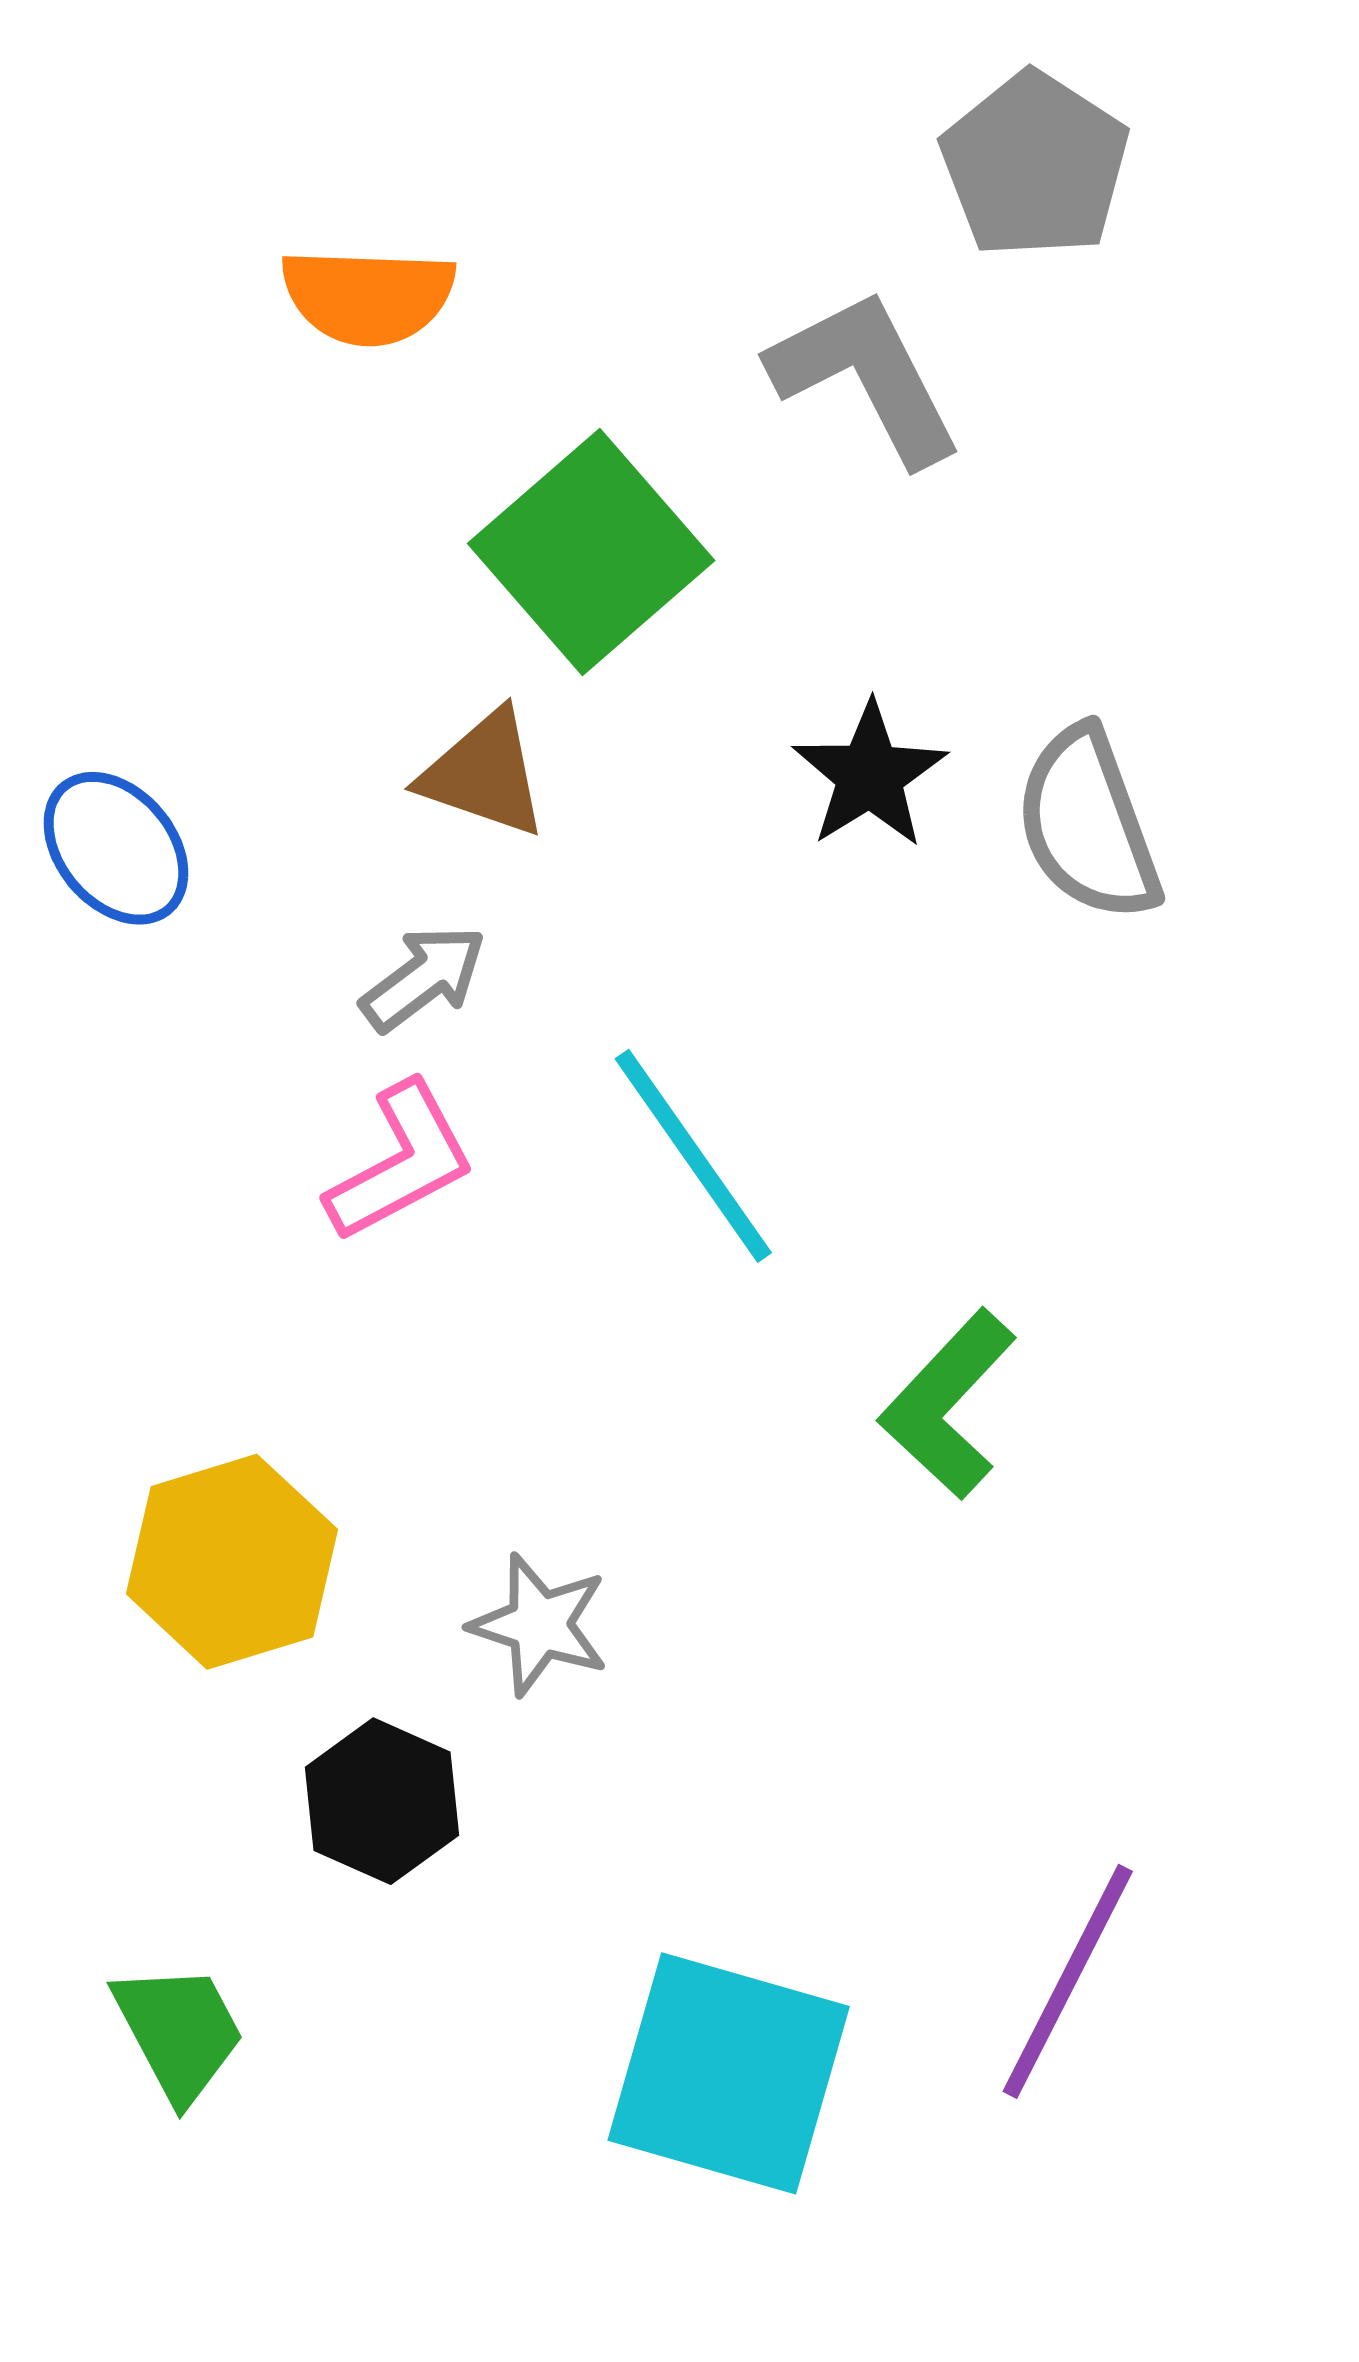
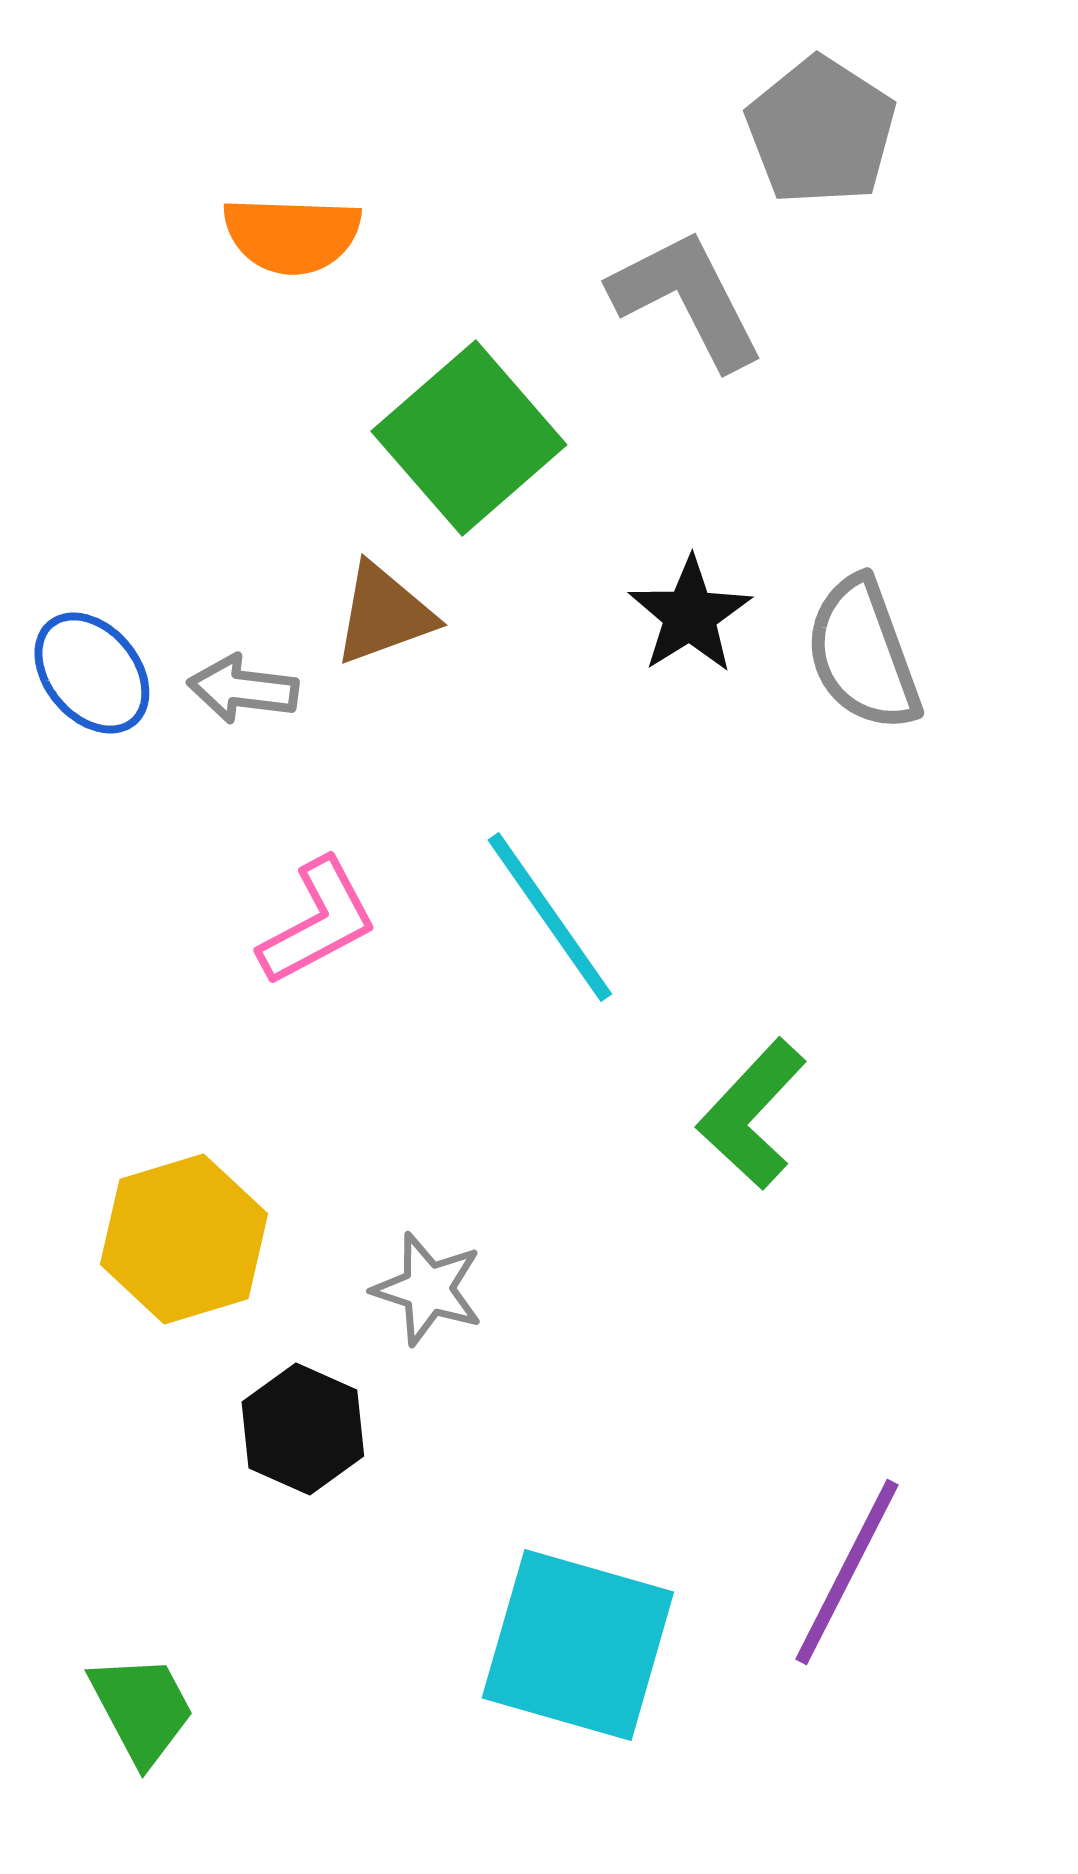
brown triangle: (484, 774) -> (384, 614), turned -39
gray arrow: (424, 978) -> (243, 689), moved, turned -136
green trapezoid: (179, 2032) -> (142, 1709), moved

